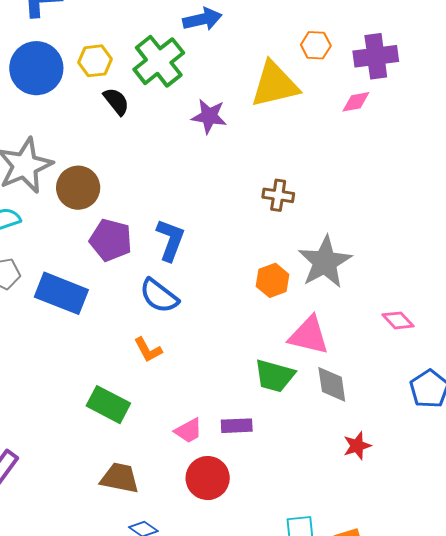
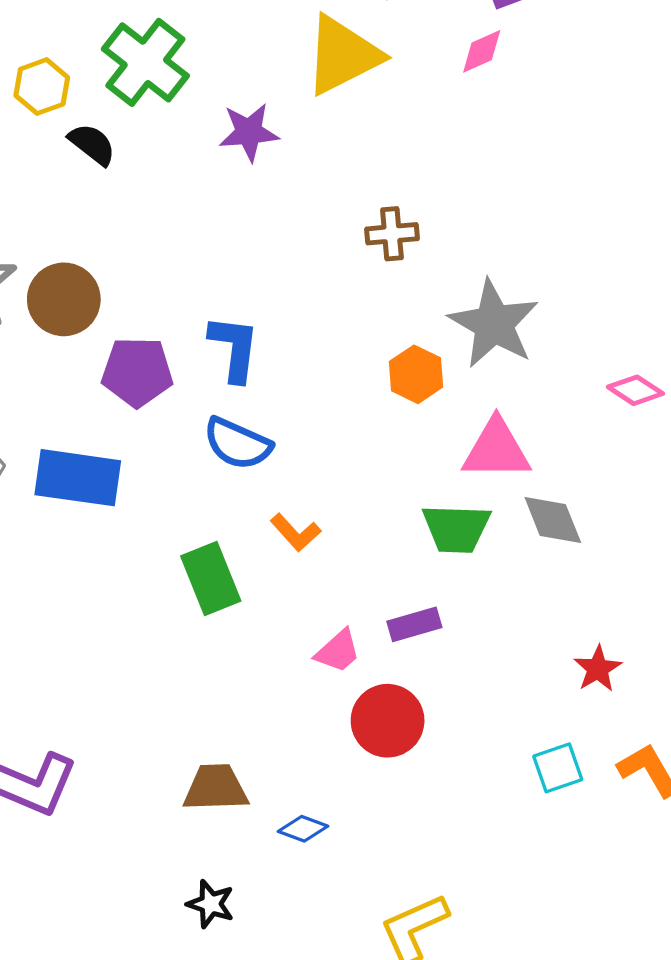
orange L-shape: (148, 350) -> (296, 532), moved
green rectangle: (108, 405) -> (211, 578), moved, turned 54
red star: (357, 446) -> (598, 669), moved
brown trapezoid: (120, 478) -> (216, 788), moved

